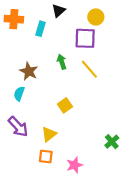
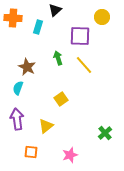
yellow circle: (96, 17) -> (102, 17), moved
purple arrow: (18, 127) -> (17, 119), turned -145
orange square: (46, 156) -> (31, 152), moved

